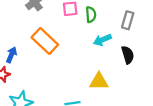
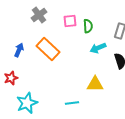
blue arrow: (11, 55) -> (19, 50), moved

